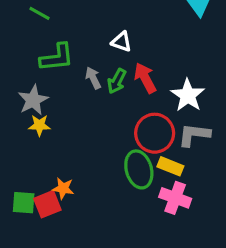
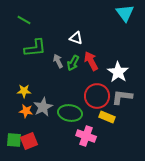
gray star: (33, 100) -> (43, 107), moved
green ellipse: (139, 169) -> (70, 113), moved, turned -65
orange star: (63, 188) -> (26, 111), moved
pink cross: (175, 198) -> (86, 136), moved

